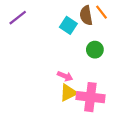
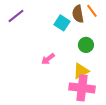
pink arrow: (65, 76) -> (48, 59), moved, turned 120
yellow triangle: (68, 93) -> (81, 71), moved

